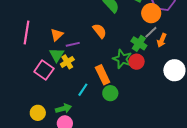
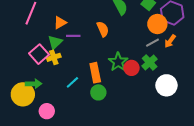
orange arrow: (162, 40) -> (170, 41), moved
green cross: (139, 43) -> (150, 62), moved
yellow cross: (67, 62) -> (54, 57), moved
green arrow: (63, 108) -> (34, 84), moved
yellow circle: (38, 113) -> (23, 94), size x1.5

